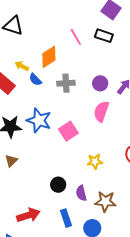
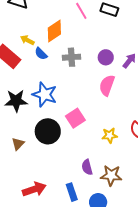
pink square: (68, 131) -> (75, 118), moved
brown triangle: (11, 161) -> (18, 144), moved
yellow star: (95, 161) -> (110, 135), moved
black circle: (58, 185) -> (48, 131), moved, size x1.6

